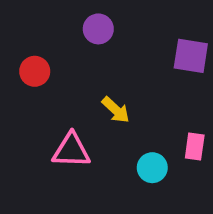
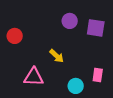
purple circle: (98, 29) -> (70, 21), moved

